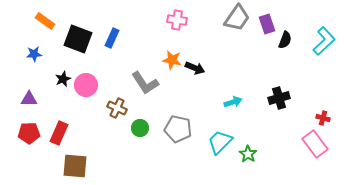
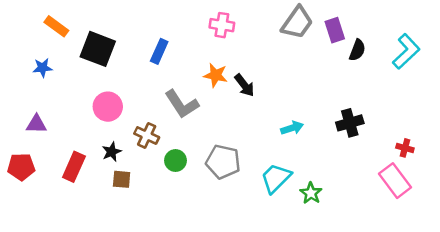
blue rectangle: (112, 38) -> (159, 51), moved
black arrow: (195, 68) -> (244, 85), turned 30
black star: (63, 79) -> (112, 152), moved
red pentagon: (29, 133) -> (21, 167), moved
brown square: (75, 166) -> (122, 179), moved, size x0.6

